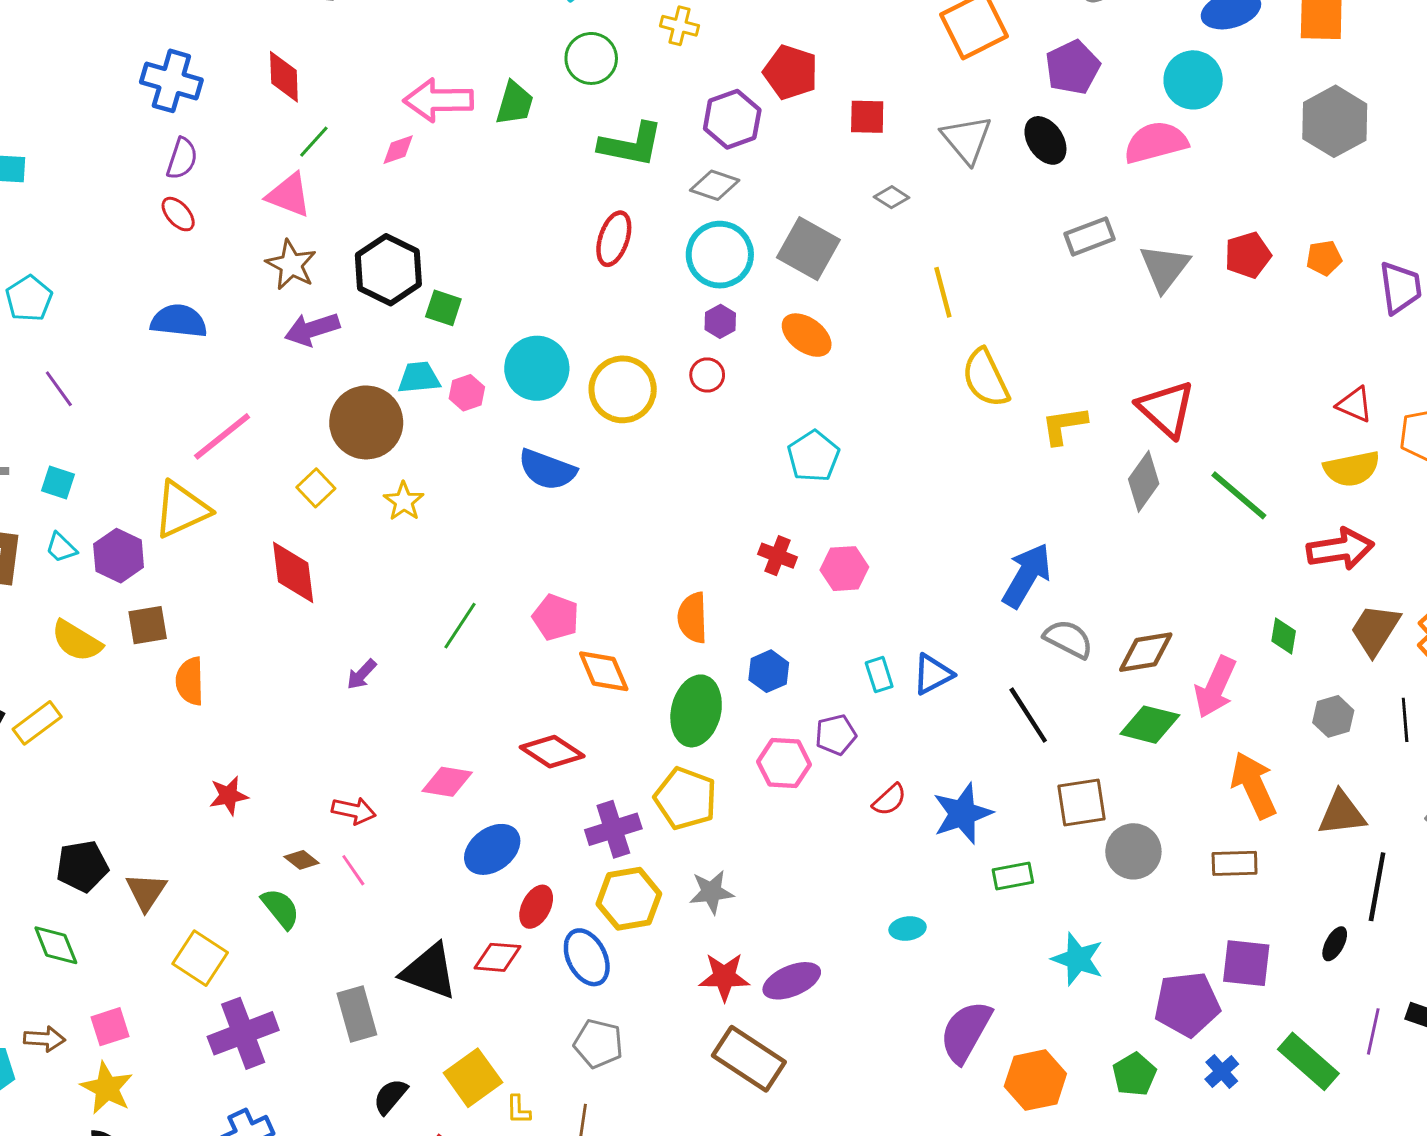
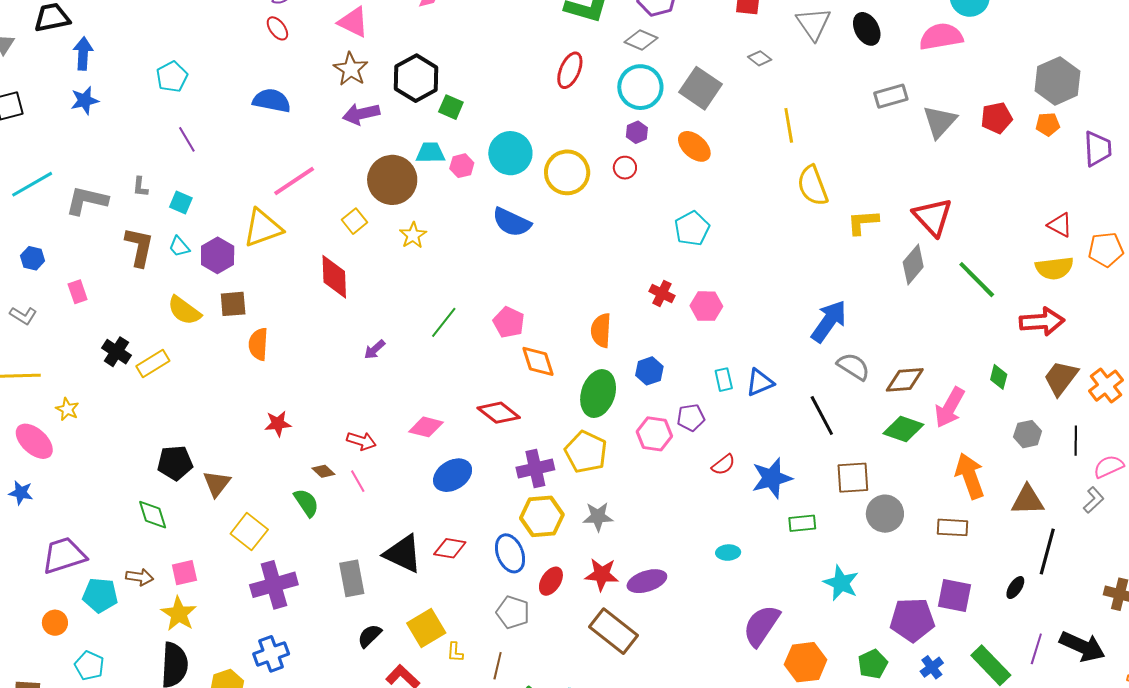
gray hexagon: (1335, 121) -> (1057, 81), moved
red ellipse: (536, 907) -> (551, 581), moved

